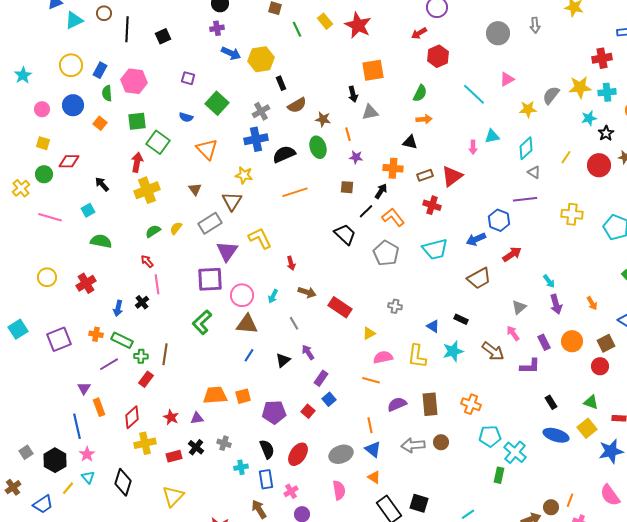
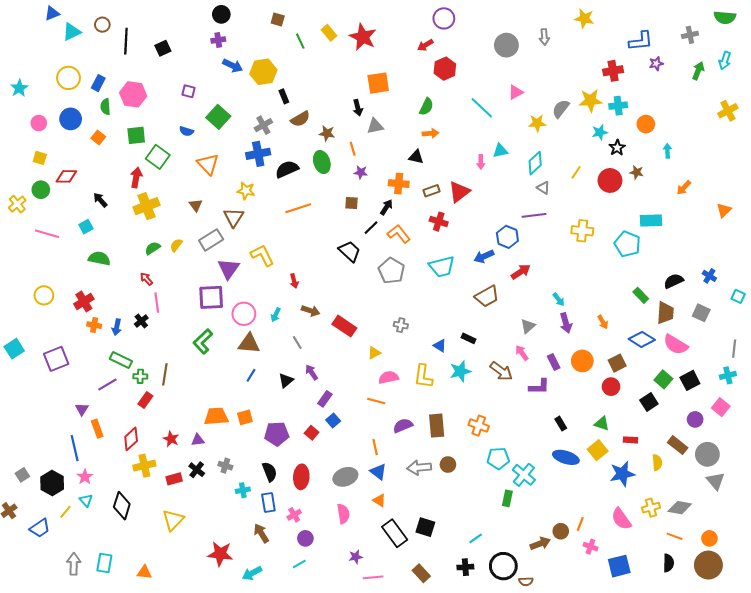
orange cross: (96, 334) -> (94, 325), moved
red ellipse: (298, 454) -> (301, 477), turned -30

